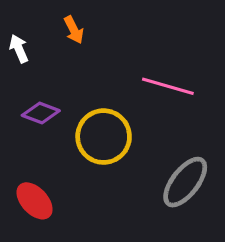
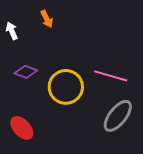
pink line: (168, 86) -> (111, 76), moved

